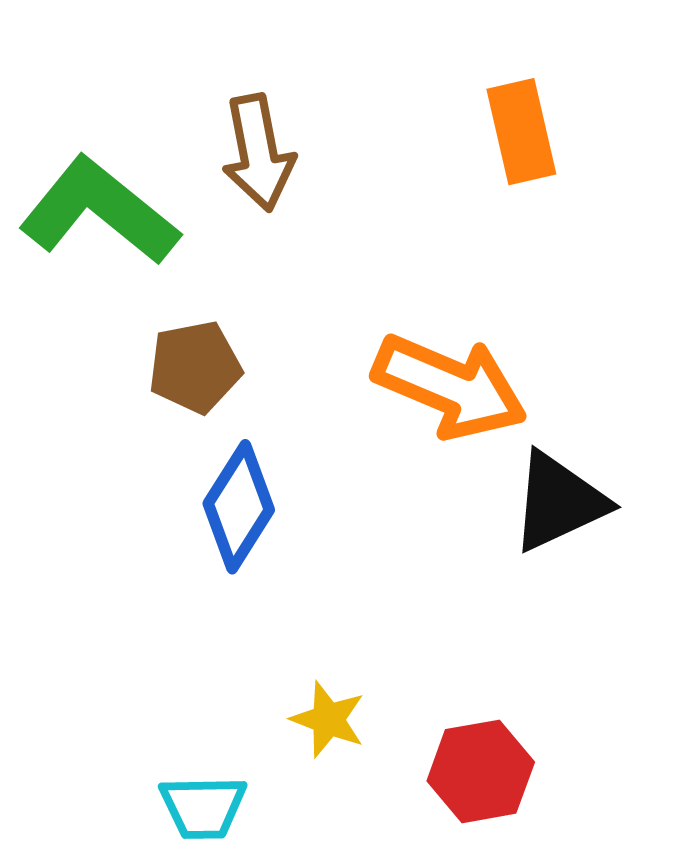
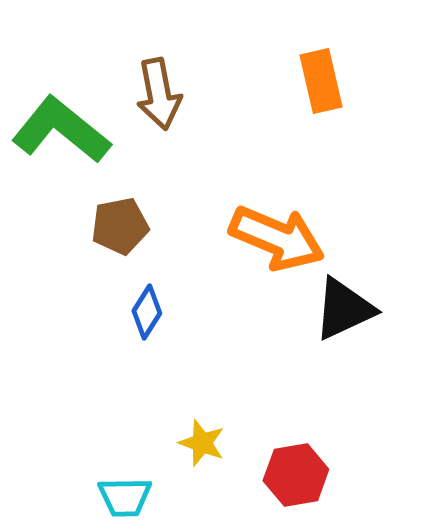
blue diamond: (239, 507) -> (147, 312), size x0.7

